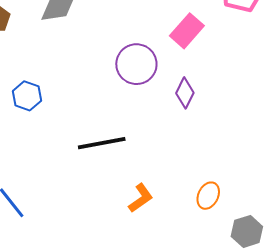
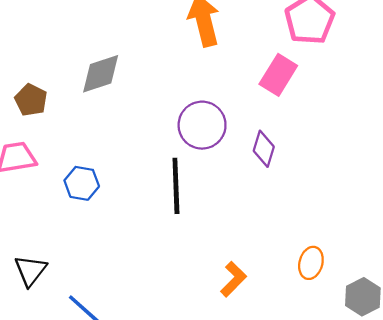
pink rectangle: (187, 31) -> (278, 75), moved
black line: (102, 143) -> (176, 186), moved, turned -72

